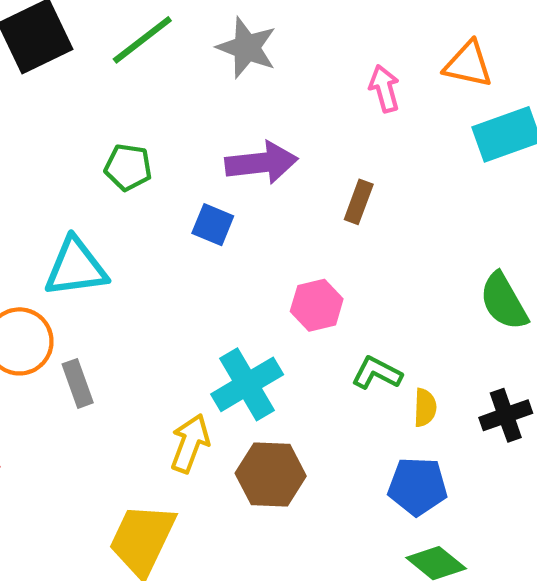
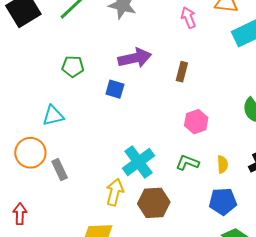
cyan triangle: (76, 267) -> (53, 116), size x0.7
pink hexagon: (317, 305) -> (196, 122), moved
green L-shape: (377, 373) -> (187, 163), moved

